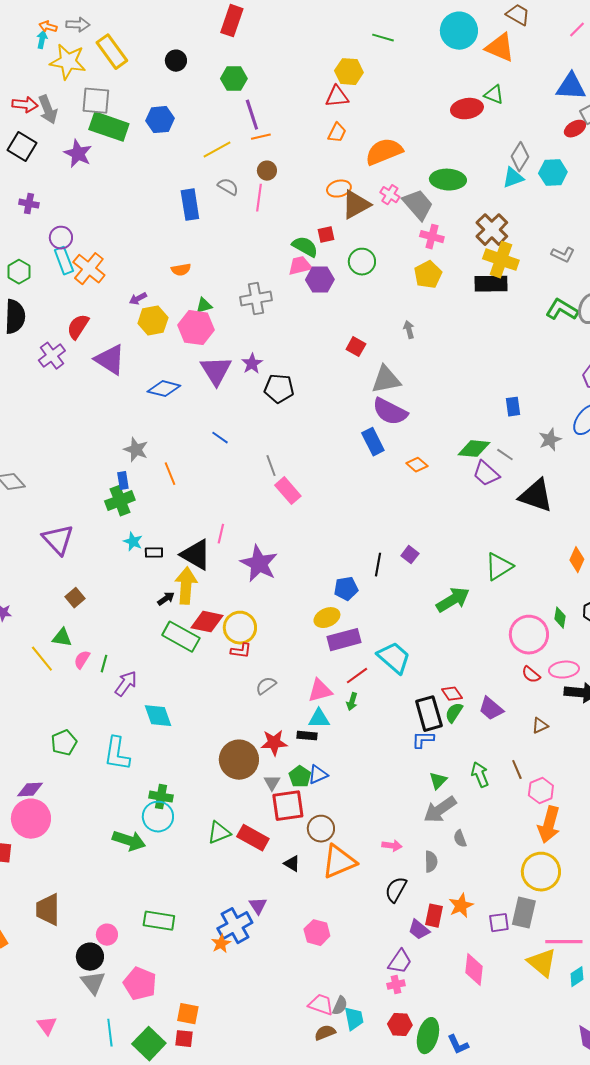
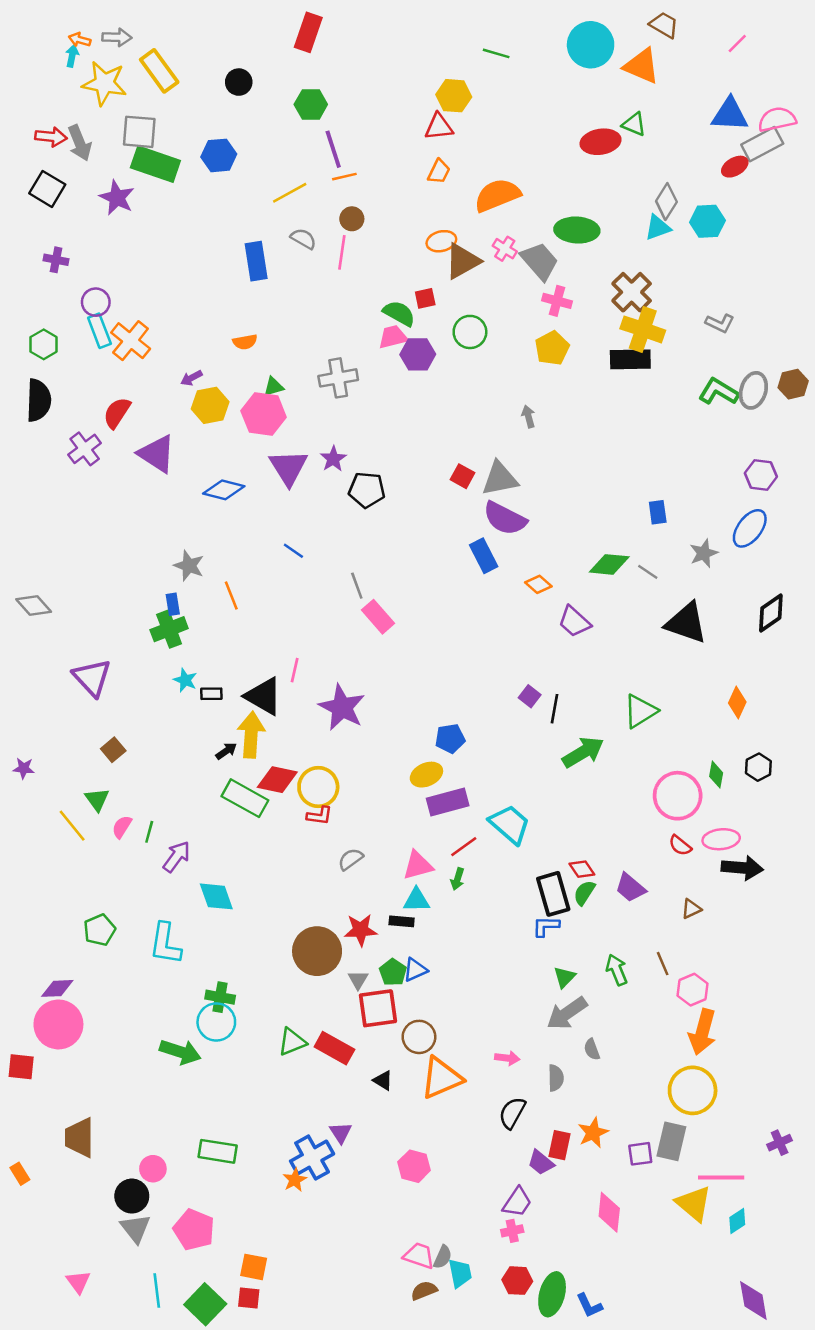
red square: (356, 347) -> (463, 476), moved
purple trapezoid: (486, 474) -> (574, 622), moved
black line: (378, 565) -> (555, 709), moved
green triangle: (62, 638) -> (97, 799), turned 45

